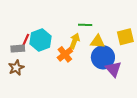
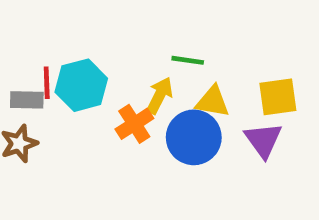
red line: (25, 40) -> (47, 83), turned -32
blue circle: (103, 57) -> (194, 137), moved
purple triangle: (113, 69) -> (263, 140), moved

